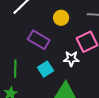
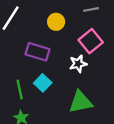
cyan square: (46, 69) -> (43, 83), moved

